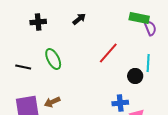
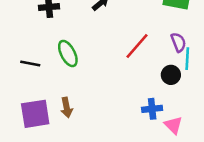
purple semicircle: (150, 28) -> (178, 42), moved
brown arrow: (52, 102) -> (67, 108), turned -77

